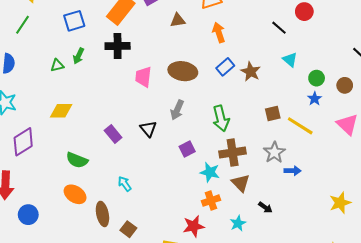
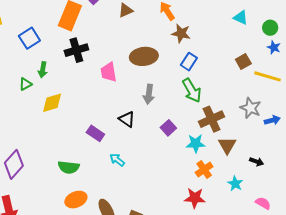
blue rectangle: (225, 67) -> (189, 62), moved
brown star: (251, 72) -> (181, 33), moved
yellow diamond: (61, 111) -> (52, 103), moved
brown square: (273, 113) -> (243, 61), moved
brown triangle: (241, 183) -> (227, 145), turned 30
cyan arrow: (125, 184) -> (117, 160), moved
orange ellipse: (75, 194) -> (76, 200), turned -40
red star: (194, 226) -> (195, 198), turned 30

